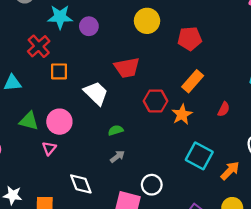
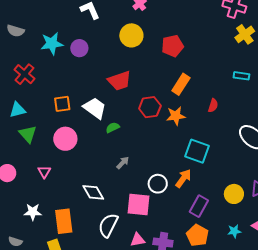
red cross: (39, 46) -> (24, 74), moved
orange square: (59, 71) -> (62, 104), moved
orange star: (182, 114) -> (176, 116), turned 30
green triangle: (29, 121) -> (28, 134), moved, turned 42
green semicircle: (116, 130) -> (113, 128), moved
pink triangle: (49, 148) -> (44, 172), moved
orange arrow: (230, 171) -> (183, 178), moved

